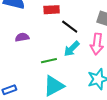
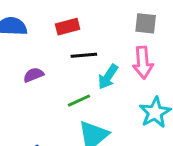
black line: (70, 27) -> (84, 55), moved, turned -30

